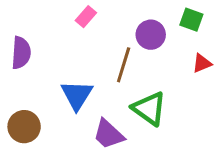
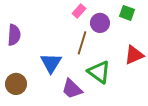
pink rectangle: (86, 17) -> (79, 11), moved
red triangle: (202, 63) -> (134, 55), moved, size x1.5

